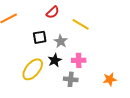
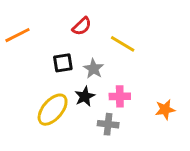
orange star: (110, 79) -> (165, 110), moved

